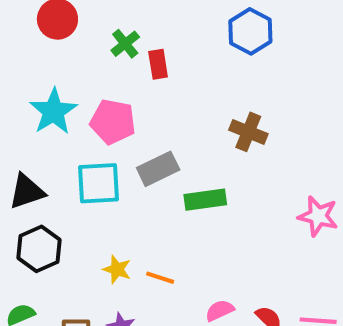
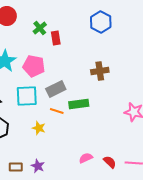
brown cross: (248, 132) -> (100, 71), turned -30
yellow star: (117, 269) -> (39, 128), moved
orange line: (160, 278) -> (57, 111), moved

